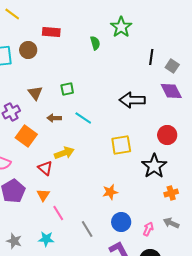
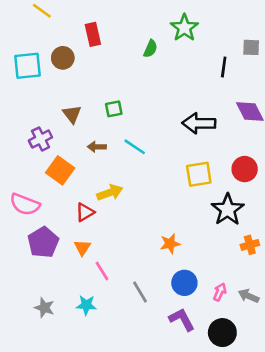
red rectangle: (51, 32) -> (93, 34), turned 72
green semicircle: (95, 43) -> (150, 49), turned 40
gray square: (172, 66) -> (251, 47), moved, turned -32
yellow square: (121, 145) -> (199, 174), moved
red triangle: (45, 168) -> (85, 212), turned 49
gray arrow: (171, 223) -> (249, 296), moved

